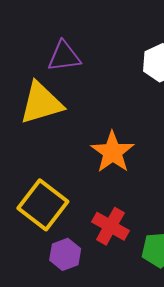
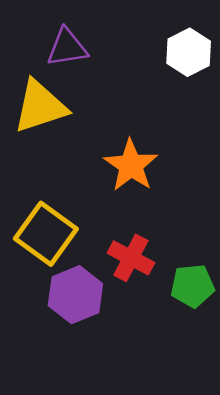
purple hexagon: (65, 254) -> (75, 295), size x1.4

